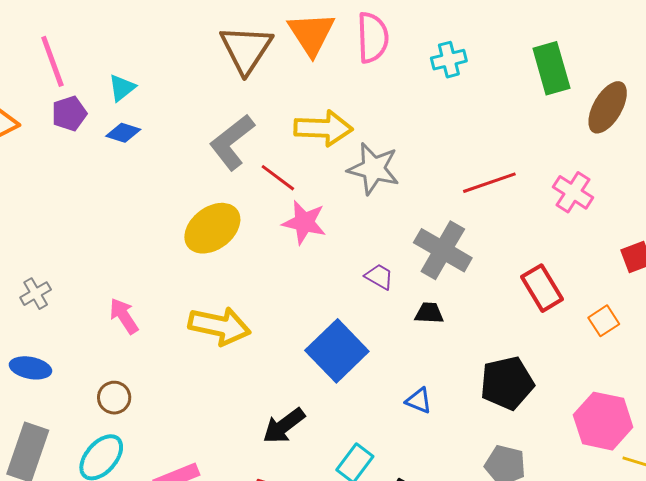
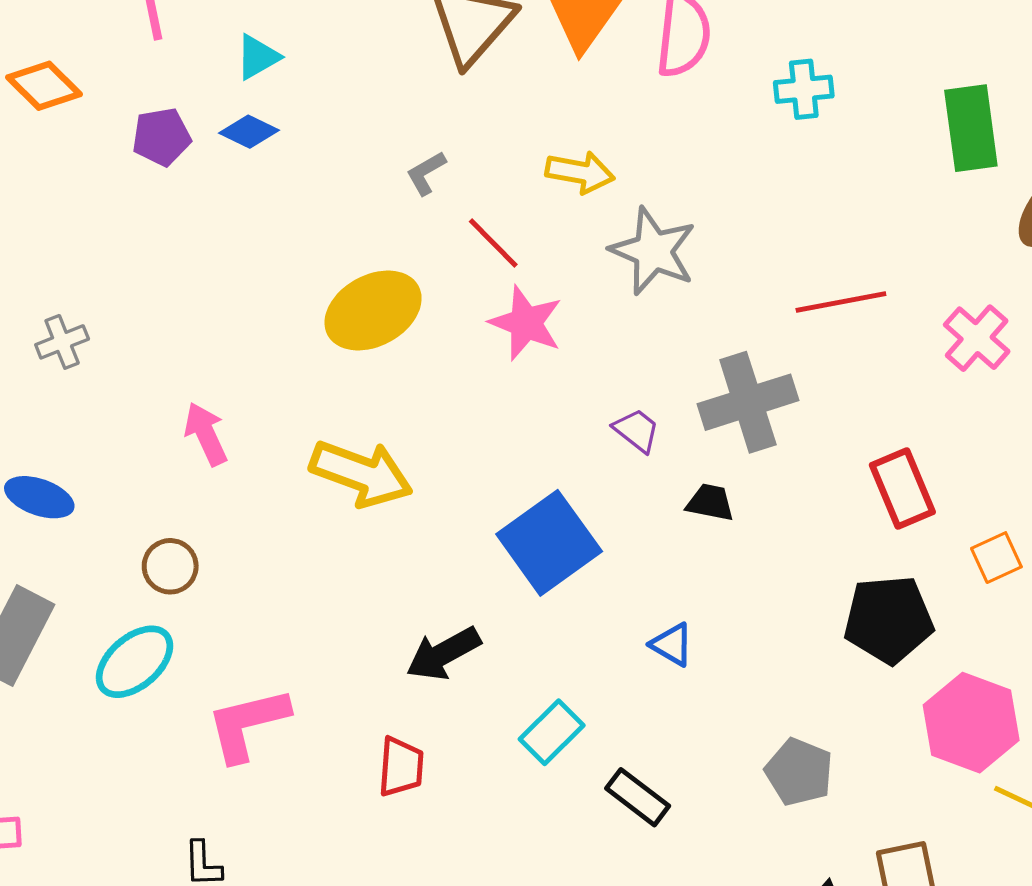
purple pentagon: (69, 114) -> (161, 137), moved
yellow arrow: (323, 128) -> (580, 172), size x0.7
gray L-shape: (232, 142) -> (426, 173), size x0.5
gray cross: (443, 250) -> (748, 402), turned 34
gray cross: (36, 294) -> (62, 342), moved
black pentagon: (507, 383) -> (889, 620), moved

